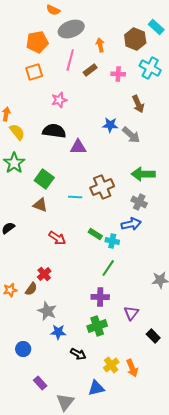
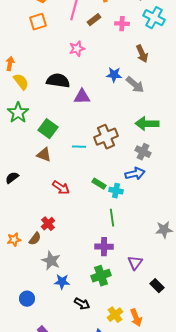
pink star: (59, 100) -> (77, 49), moved
green line: (108, 268) -> (112, 218), turned -42

